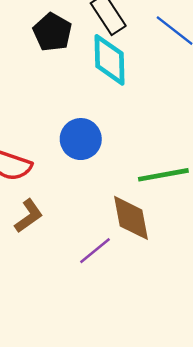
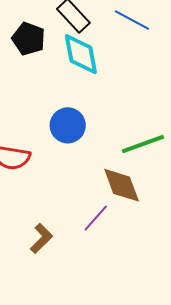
brown L-shape: (29, 216) -> (41, 238), moved

